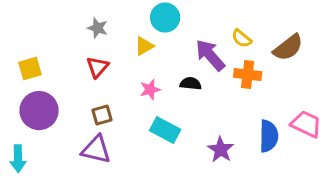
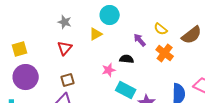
purple arrow: (210, 55) -> (140, 40), size x0.6
orange cross: (248, 75) -> (165, 53), turned 30
pink star: (150, 90) -> (109, 70), moved
cyan rectangle: (165, 130) -> (126, 90), moved

